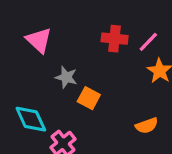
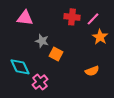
pink triangle: (39, 40) -> (25, 18), turned -36

